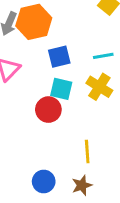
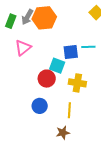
blue square: (59, 57) -> (71, 52), moved
yellow cross: (99, 87) -> (77, 83), moved, turned -30
blue circle: (44, 181) -> (40, 106), moved

